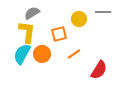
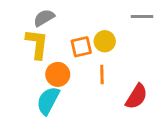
yellow circle: (79, 19) -> (105, 41), moved
cyan semicircle: (22, 54) -> (48, 101), moved
orange line: (74, 54) -> (102, 74), turned -56

